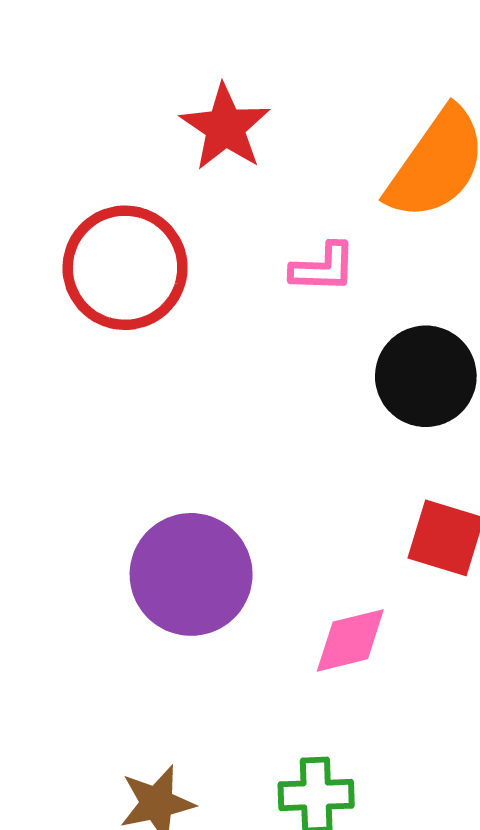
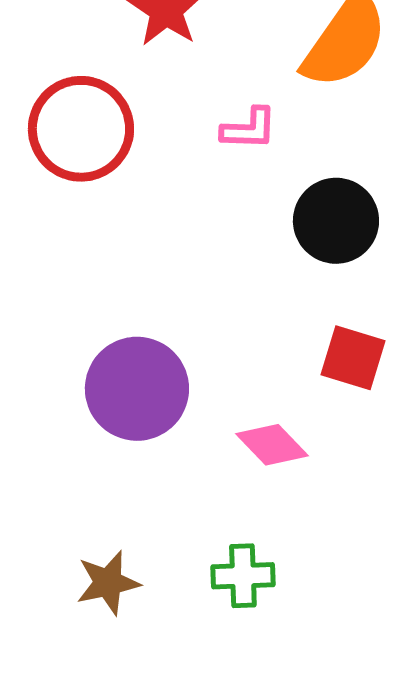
pink diamond: (350, 640) -> (272, 445), turned 60

